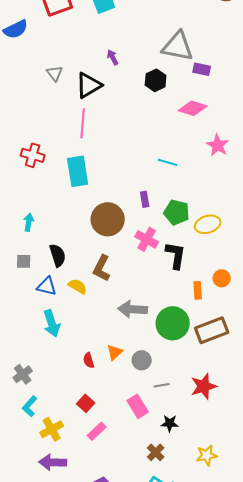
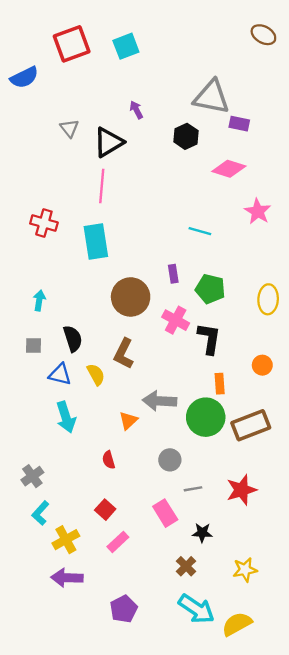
yellow ellipse: (208, 224) -> (268, 299), moved, turned -70
yellow semicircle: (78, 286) -> (96, 374), turned 30
orange rectangle: (198, 290) -> (220, 384), moved
orange triangle: (115, 352) -> (128, 421), moved

